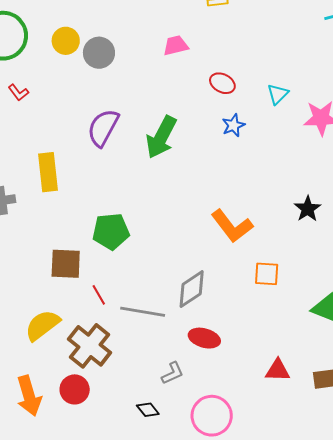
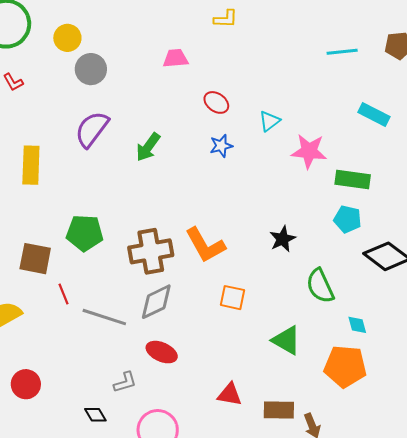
gray circle: (99, 53) -> (91, 69), moved
green arrow: (161, 137) -> (148, 147), size x0.7
brown cross: (90, 346) -> (151, 251), moved, turned 33

